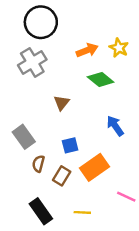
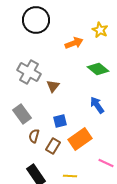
yellow star: (119, 48) -> (100, 30), moved
gray cross: (32, 62) -> (29, 72), moved, turned -30
green diamond: (101, 80) -> (98, 69), moved

